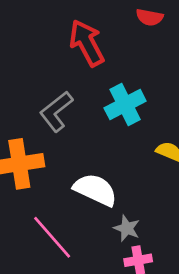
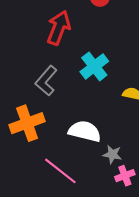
red arrow: (87, 43) -> (59, 28), turned 60

